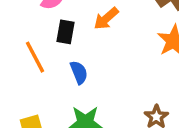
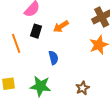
blue semicircle: (79, 72) -> (53, 58), moved

